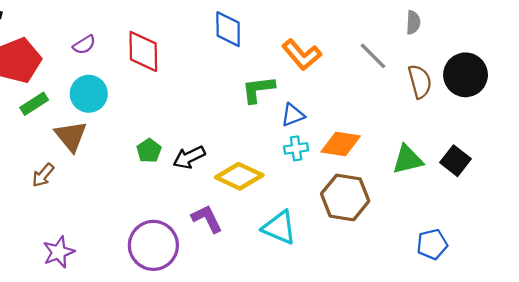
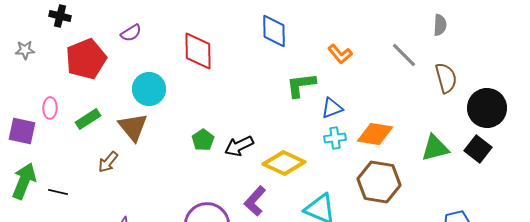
purple semicircle: (84, 45) -> (131, 33), moved
orange L-shape: (302, 55) -> (340, 54), size x0.7
black circle: (466, 75) -> (487, 108), moved
green rectangle: (34, 104) -> (88, 119), moved
purple L-shape: (207, 219) -> (255, 201), turned -112

